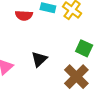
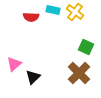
black triangle: (39, 59) -> (33, 77), moved

